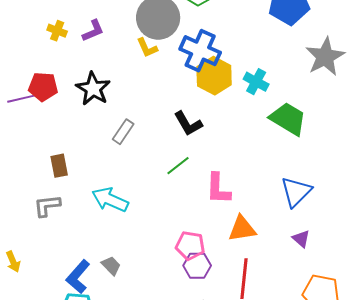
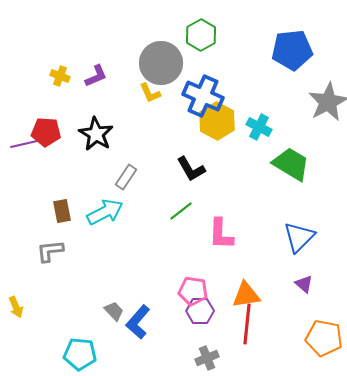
cyan arrow: (110, 200) -> (105, 212), moved, turned 129
orange triangle: (242, 229) -> (246, 295), moved
blue L-shape: (78, 277) -> (138, 322), moved

